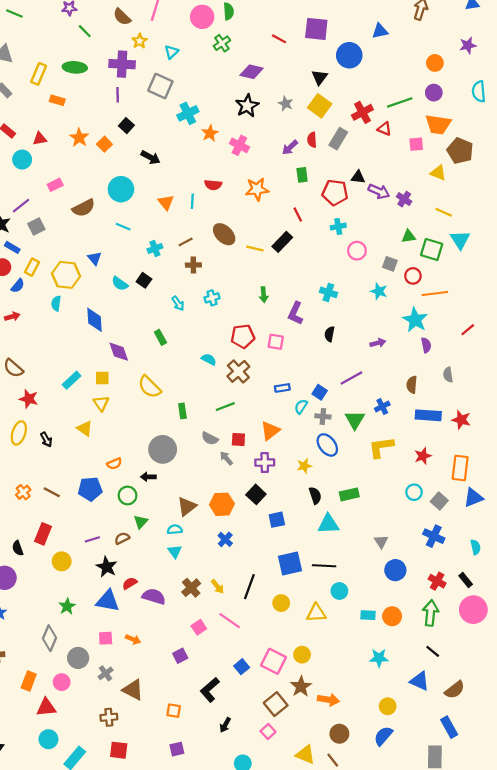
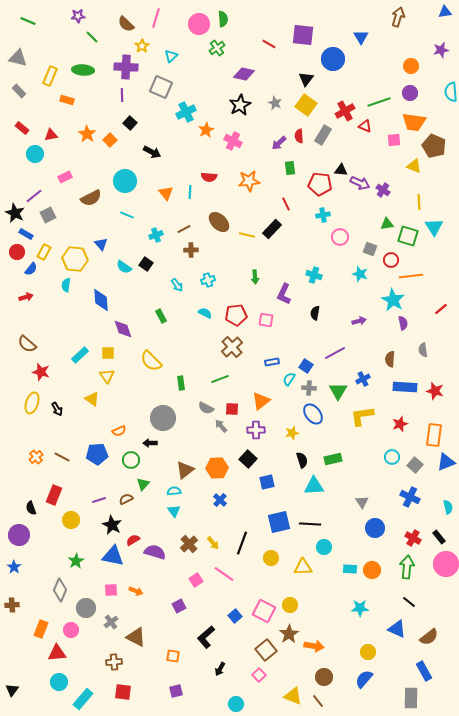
blue triangle: (380, 31) -> (361, 37), turned -49
yellow line: (444, 212) -> (419, 202), turned 63
cyan semicircle: (209, 359) -> (205, 313), moved

